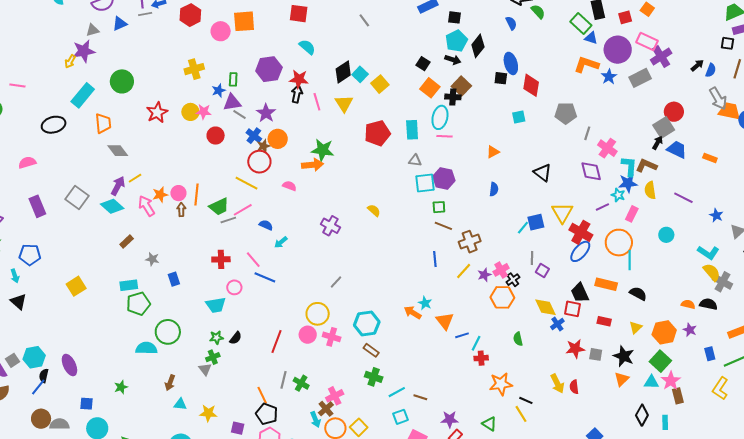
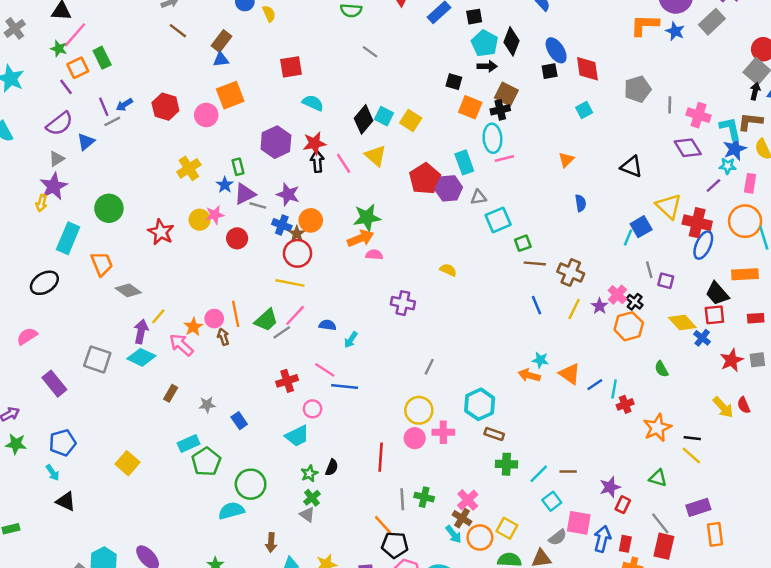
purple hexagon: (444, 178) -> (449, 188), moved
pink semicircle: (289, 186) -> (374, 255), moved
brown cross: (470, 242) -> (571, 273), turned -30

